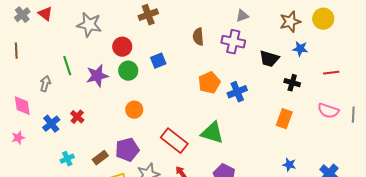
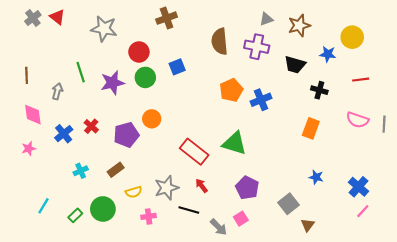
yellow circle: (323, 19) -> (352, 37), moved
brown star: (290, 22) -> (299, 25), moved
brown semicircle: (198, 37) -> (220, 41), size x1.4
brown line: (16, 51) -> (27, 75), moved
purple pentagon: (127, 150) -> (126, 135), moved

